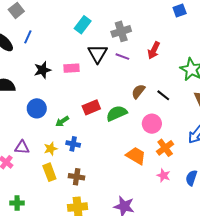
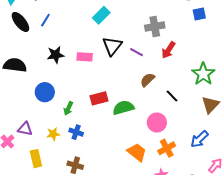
gray cross: (121, 31) -> (155, 27), moved
brown semicircle: (138, 91) -> (147, 80), moved
green arrow: (62, 121) -> (68, 108), turned -40
yellow rectangle: (49, 172) -> (36, 159), moved

